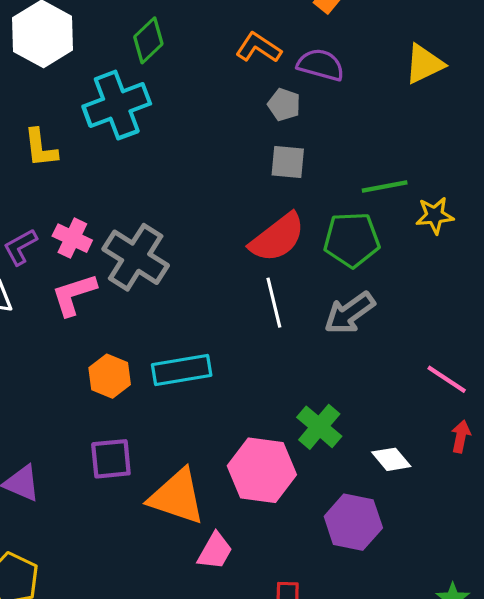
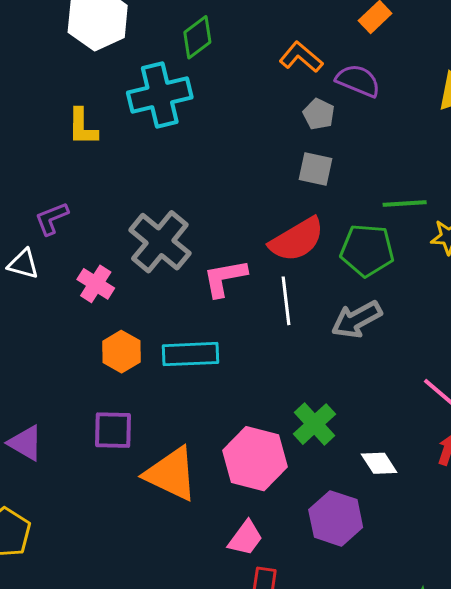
pink cross: (72, 238) -> (96, 284), moved
pink L-shape: (74, 295) -> (225, 278), moved
pink trapezoid: (215, 551) -> (245, 538), moved

